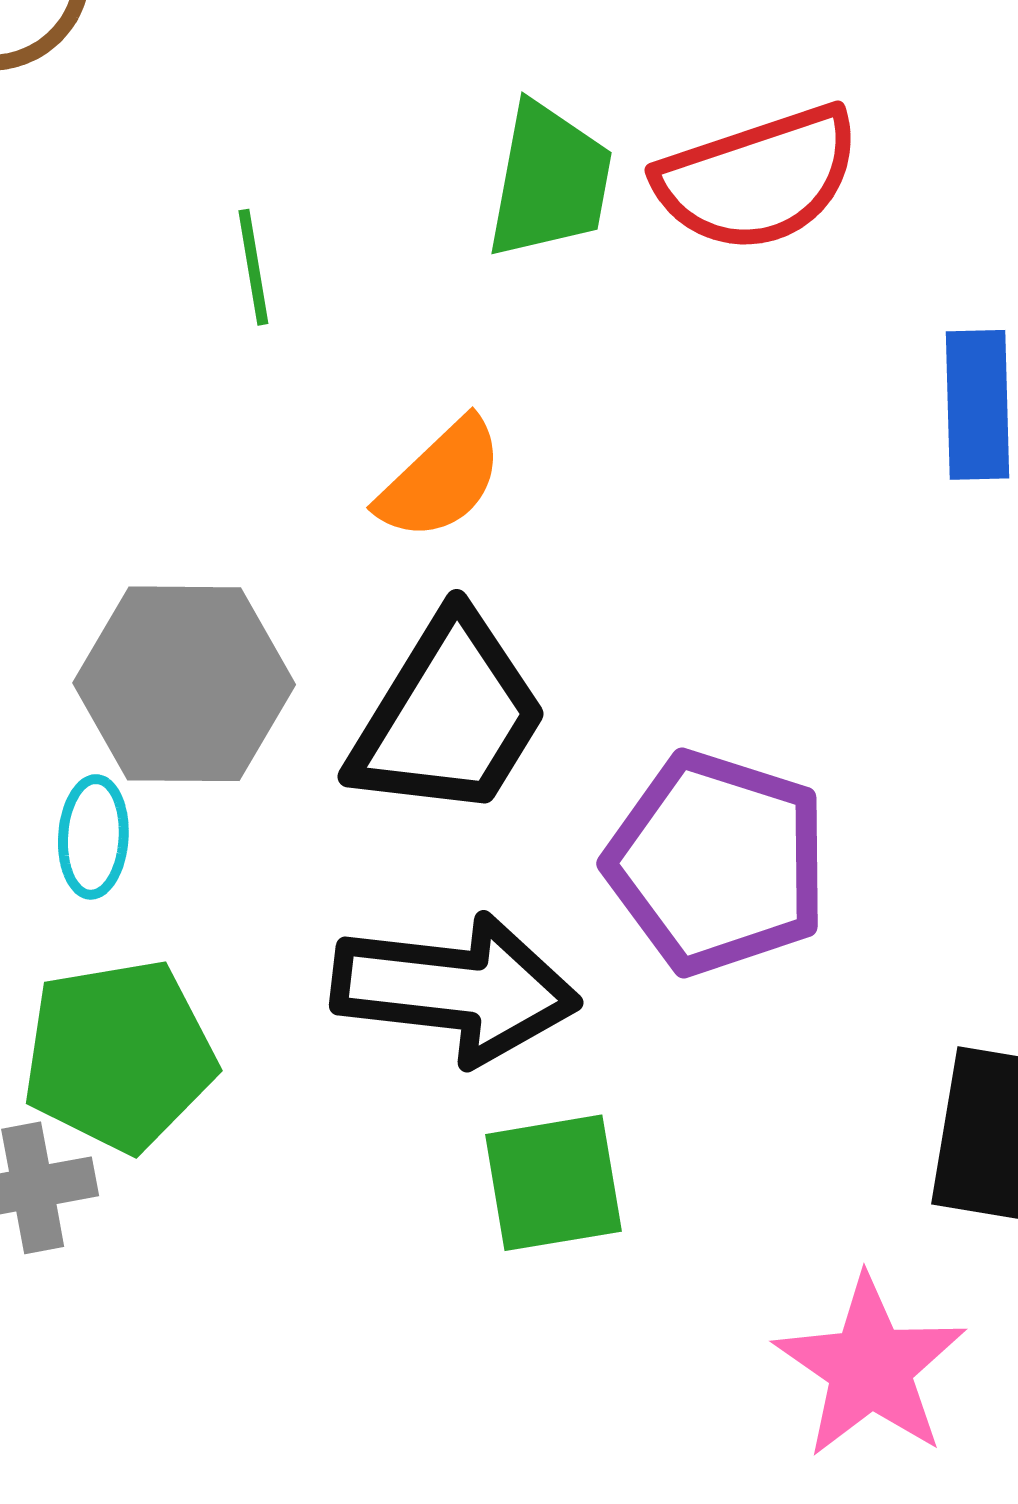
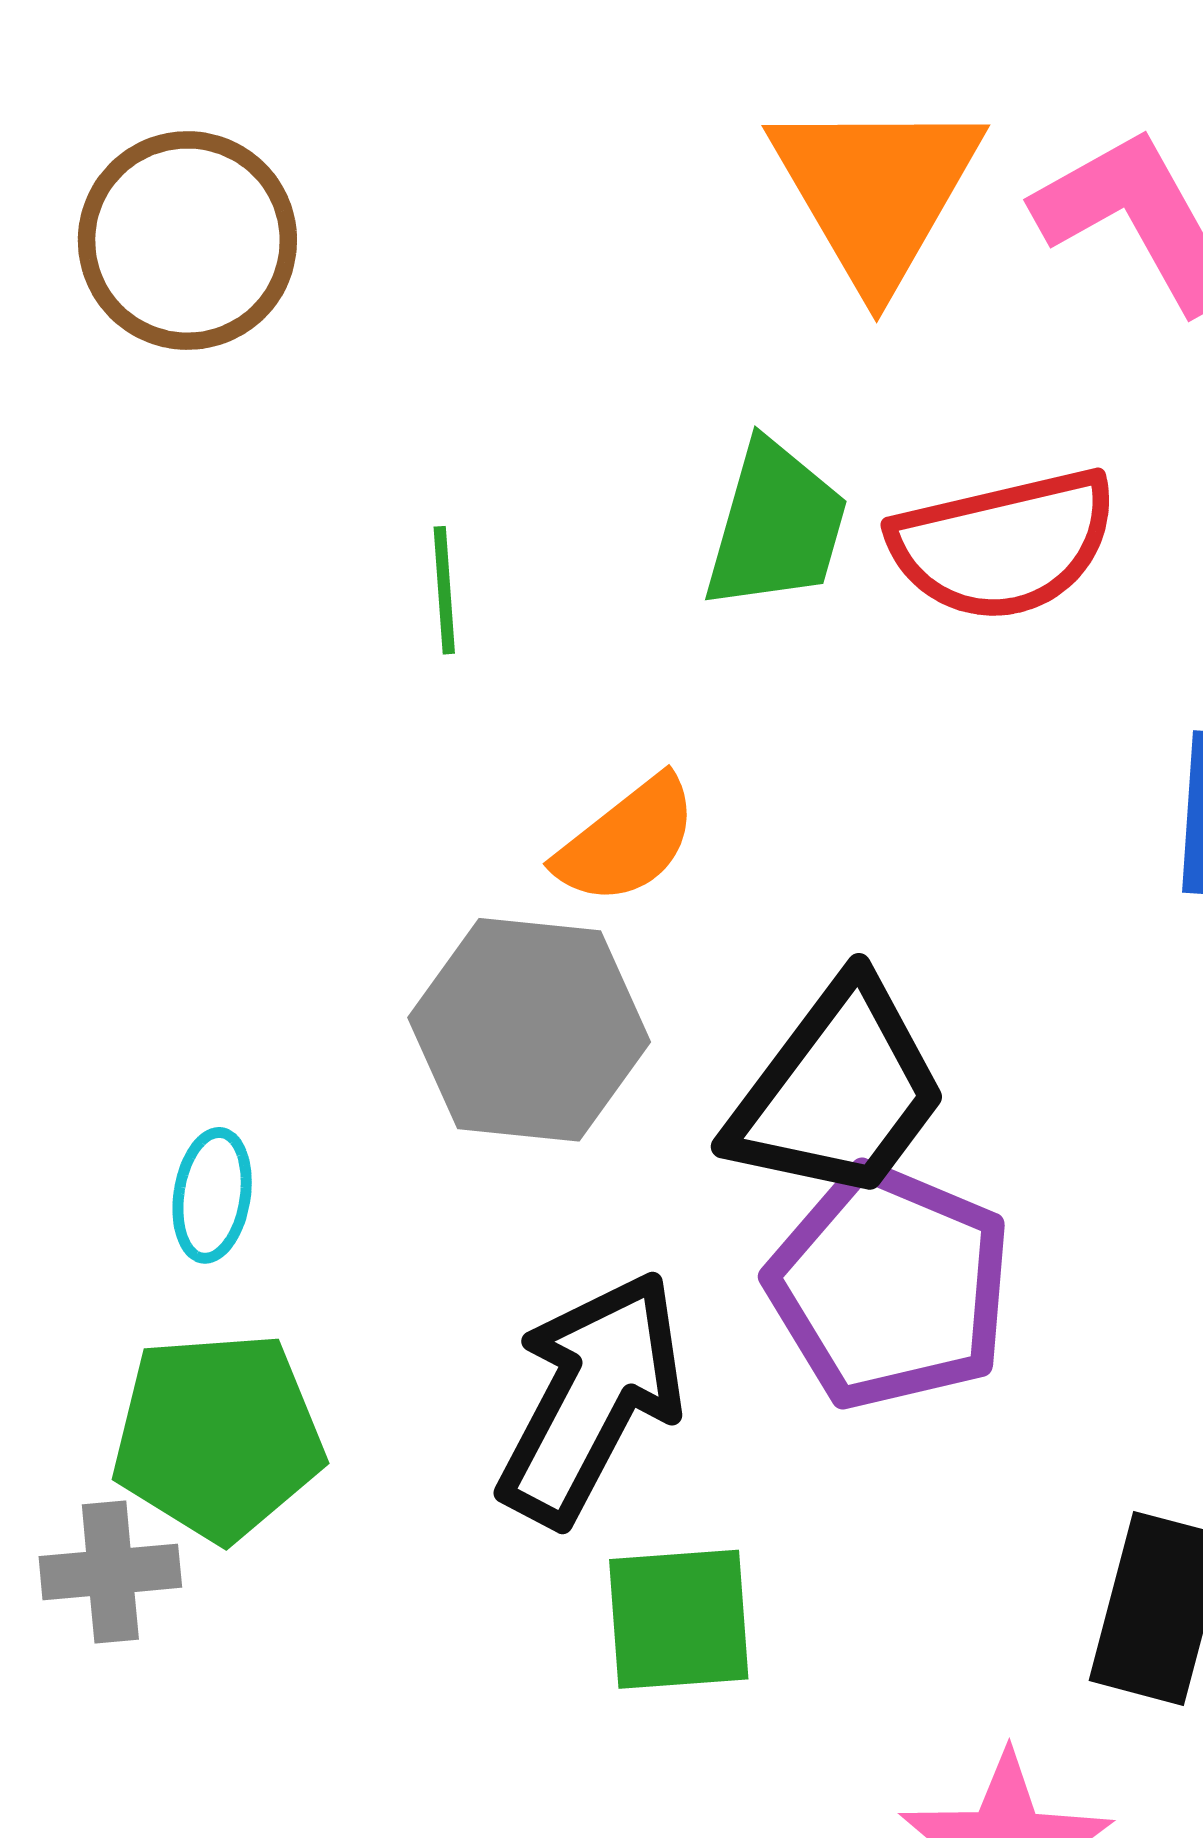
gray hexagon: (184, 684) -> (529, 1030), moved
black trapezoid: (449, 717) -> (838, 1091), moved
black arrow: (455, 989) -> (591, 1398), turned -74

